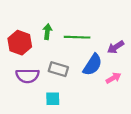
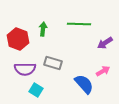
green line: (77, 37) -> (79, 24), moved
blue semicircle: (92, 65) -> (84, 84), moved, turned -75
cyan square: (53, 99) -> (36, 90), moved, turned 32

